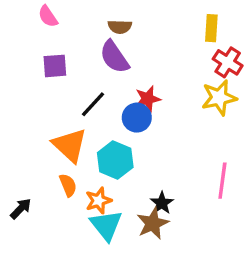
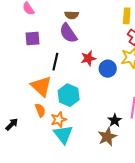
black line: (93, 104) -> (55, 62), turned -30
blue circle: (137, 118) -> (108, 69), moved
black star: (162, 203) -> (115, 120), moved
brown star: (153, 223) -> (107, 137), moved

